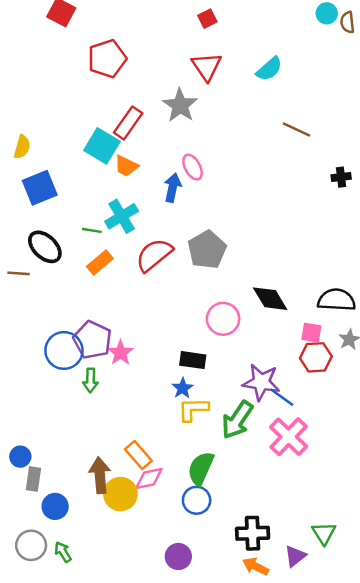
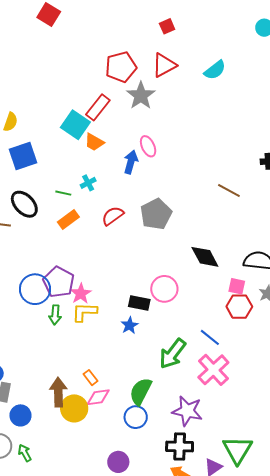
red pentagon: (107, 59) -> (121, 67), moved
red triangle: (207, 67) -> (164, 65), turned 32
brown line: (296, 130) -> (229, 190), moved
cyan cross: (122, 216) -> (88, 183), size x0.6
red semicircle: (154, 255) -> (113, 216), size x0.7
pink circle: (223, 319) -> (164, 289), moved
purple star: (261, 382) -> (187, 411), moved
yellow L-shape: (193, 409) -> (84, 312), moved
orange rectangle: (138, 455) -> (91, 378), size x0.7
green triangle: (324, 533) -> (238, 450), size x1.5

